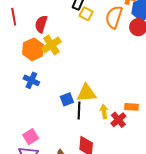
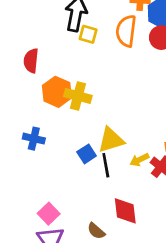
yellow cross: (51, 45) -> (78, 96), moved, turned -30
orange hexagon: (33, 49) -> (57, 92), moved
yellow arrow: (104, 112) -> (139, 160), turned -96

